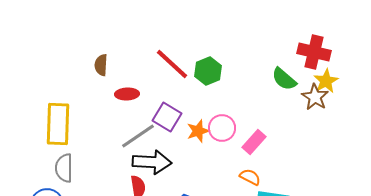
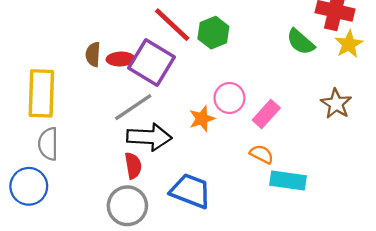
brown semicircle: (101, 65) -> (93, 54), moved
brown star: (315, 97) -> (336, 104), moved
purple square: (167, 117) -> (151, 62), moved, size x1.4
orange star: (198, 131) -> (202, 119), moved

